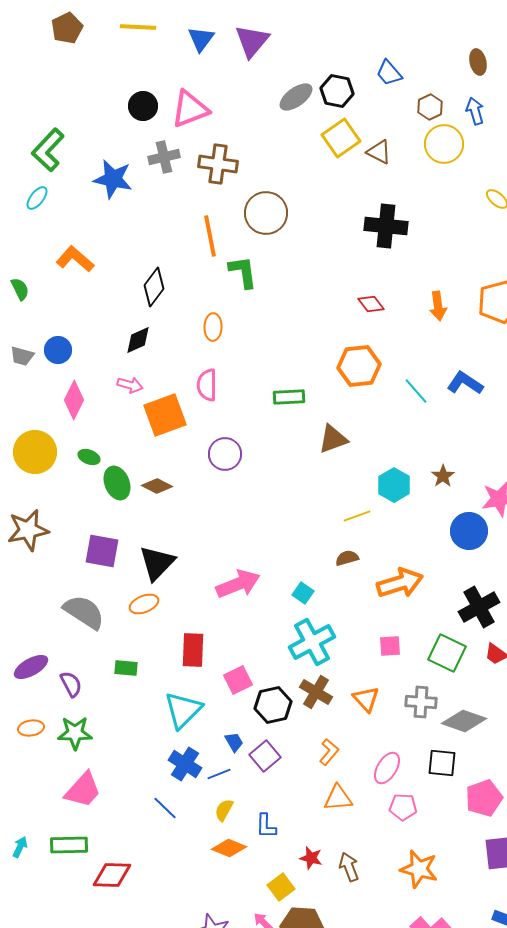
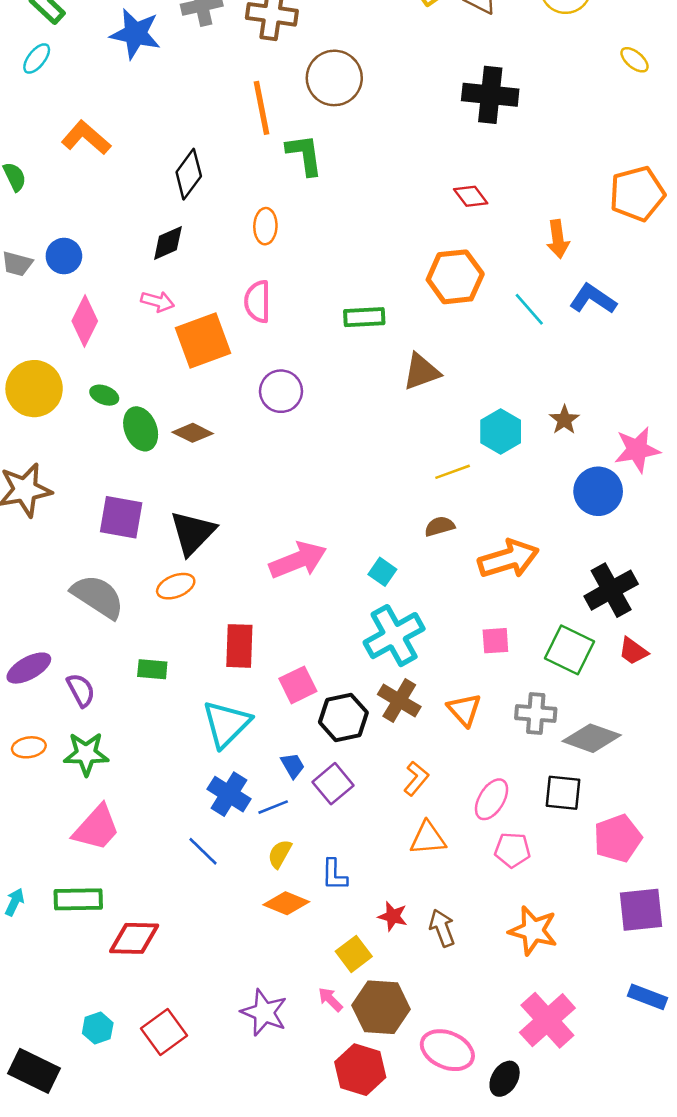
orange arrow: (438, 306) -> (558, 239), moved

